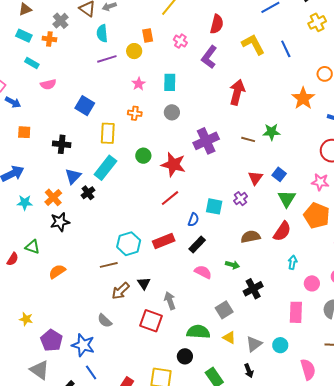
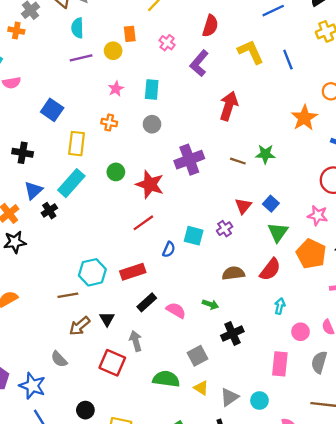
black rectangle: (197, 244) -> (147, 302), moved
black circle: (185, 356) -> (85, 410), moved

